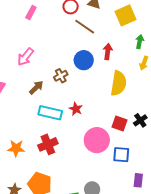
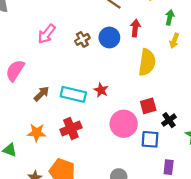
brown cross: (61, 76) -> (82, 39), moved
brown arrow: (36, 88) -> (42, 94), moved
black cross: (140, 120) -> (169, 120), moved
red square: (120, 124) -> (148, 106), turned -35

